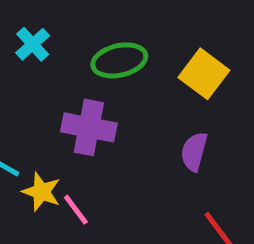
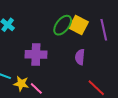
green ellipse: (119, 60) -> (63, 25), moved, turned -30

